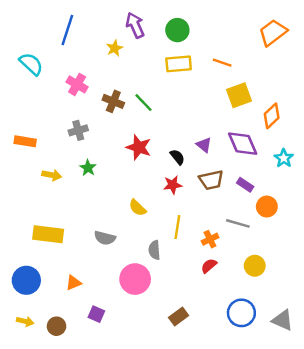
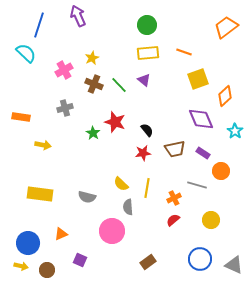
purple arrow: (135, 25) -> (78, 16), moved
blue line: (67, 30) -> (39, 25), moved
yellow star: (115, 48) -> (92, 58), moved
pink cross: (77, 84) -> (64, 70), turned 30
purple triangle: (204, 145) -> (144, 80), moved
green star: (88, 168) -> (93, 133), moved
yellow semicircle: (137, 208) -> (121, 184), moved
blue circle: (26, 280) -> (28, 243), moved

